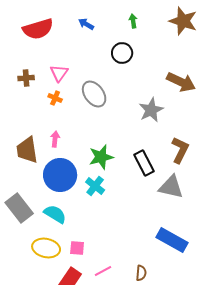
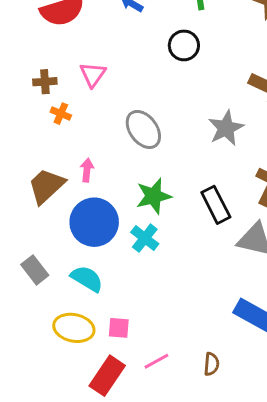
gray ellipse: (94, 94) -> (143, 129), moved
orange cross: (55, 98) -> (61, 114), moved
brown trapezoid: (27, 150) -> (46, 186), turned 56
gray rectangle: (19, 208) -> (35, 270), size x0.7

